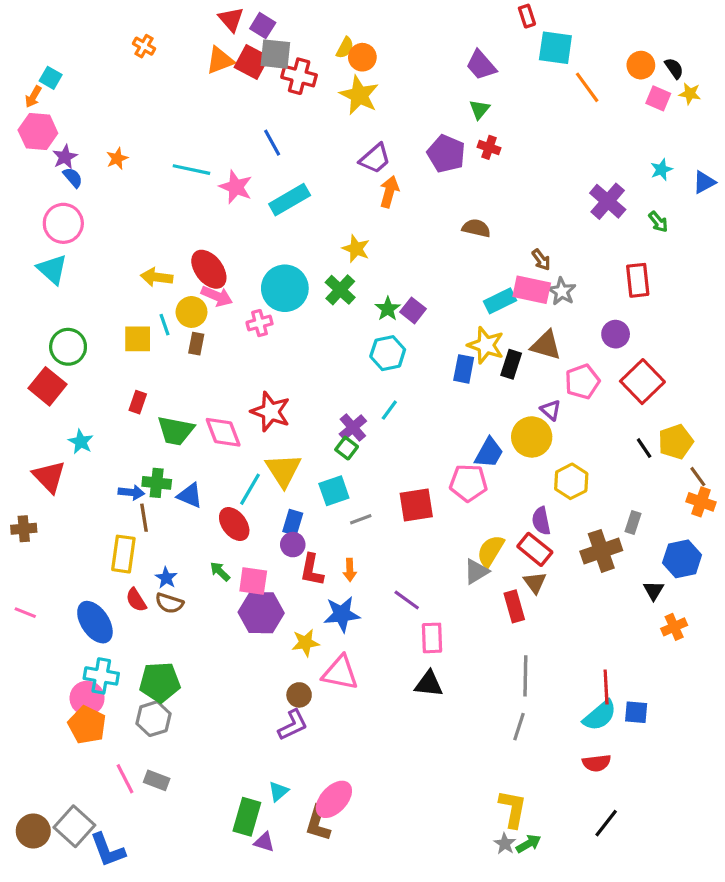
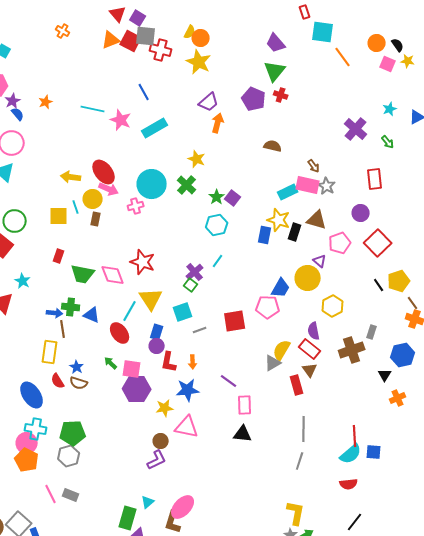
green triangle: (479, 109) -> (275, 71), size x1.6

